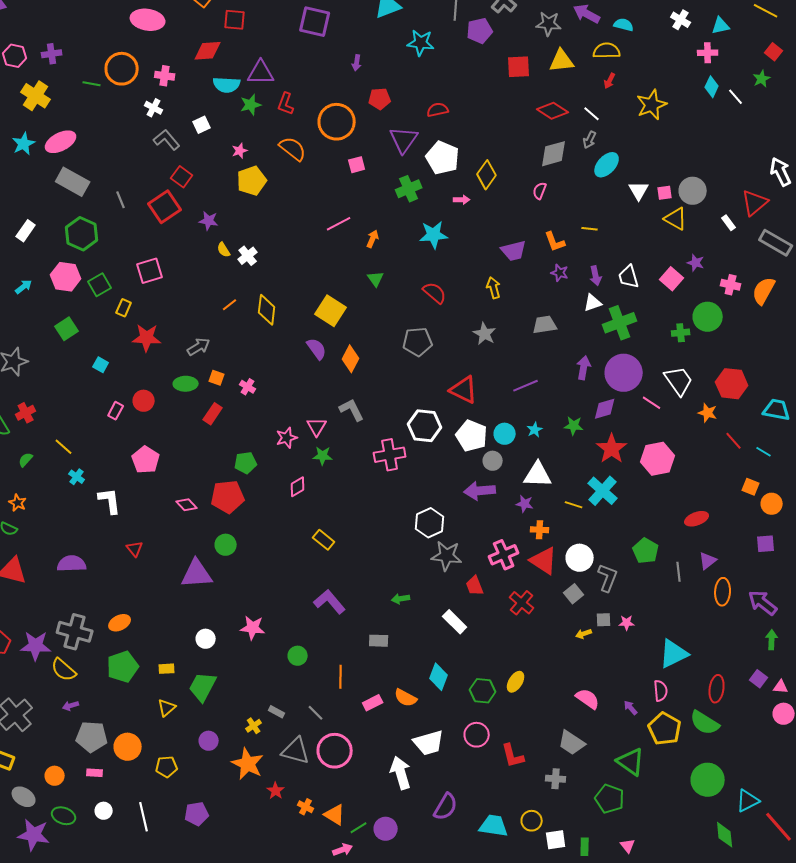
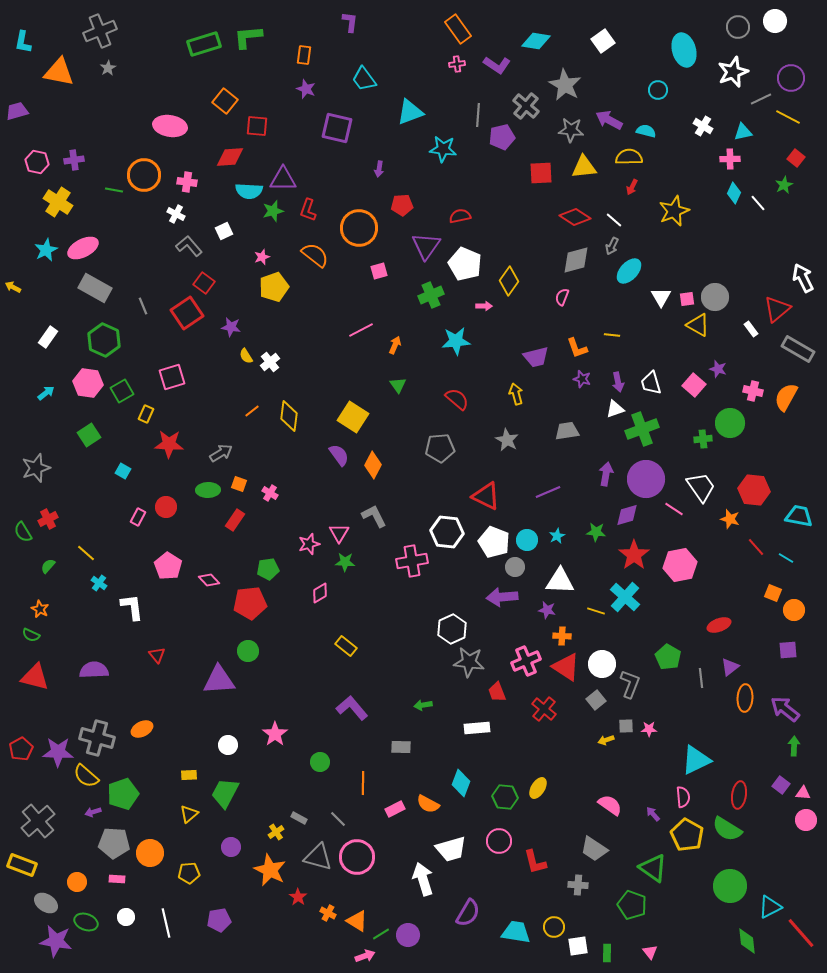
pink diamond: (187, 505) -> (209, 580), moved
white rectangle: (455, 622) -> (477, 728), turned -50
pink star: (253, 628) -> (275, 734), turned 30
green pentagon: (123, 667) -> (123, 794), moved

